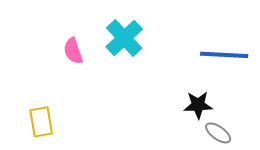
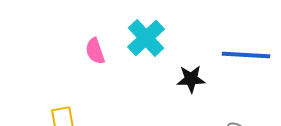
black star: (198, 105) -> (191, 79), moved

